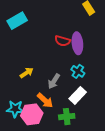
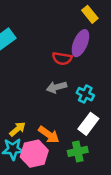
purple ellipse: (77, 43) -> (80, 43), moved, turned 35
yellow arrow: (27, 73) -> (18, 129), moved
gray arrow: (54, 81) -> (56, 87), moved, turned 49

